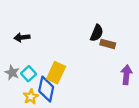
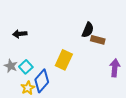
yellow rectangle: (56, 73) -> (64, 60), moved
blue diamond: (46, 89) -> (42, 81), turned 30

